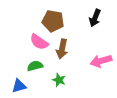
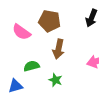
pink semicircle: (39, 42) -> (21, 32), moved

